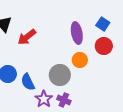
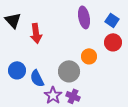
purple ellipse: (77, 33) -> (84, 17), moved
red arrow: (27, 37) -> (36, 33), turned -60

